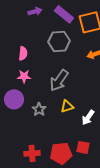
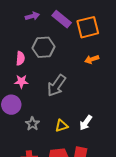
gray hexagon: (59, 41) -> (43, 47), moved
yellow triangle: (67, 106) -> (62, 126), moved
gray star: (39, 109) -> (32, 124), moved

